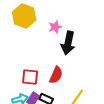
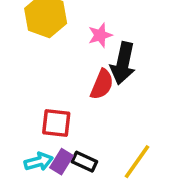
red semicircle: (56, 75) -> (102, 84), moved

